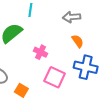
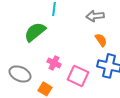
pink cross: (40, 52) -> (54, 63), moved

